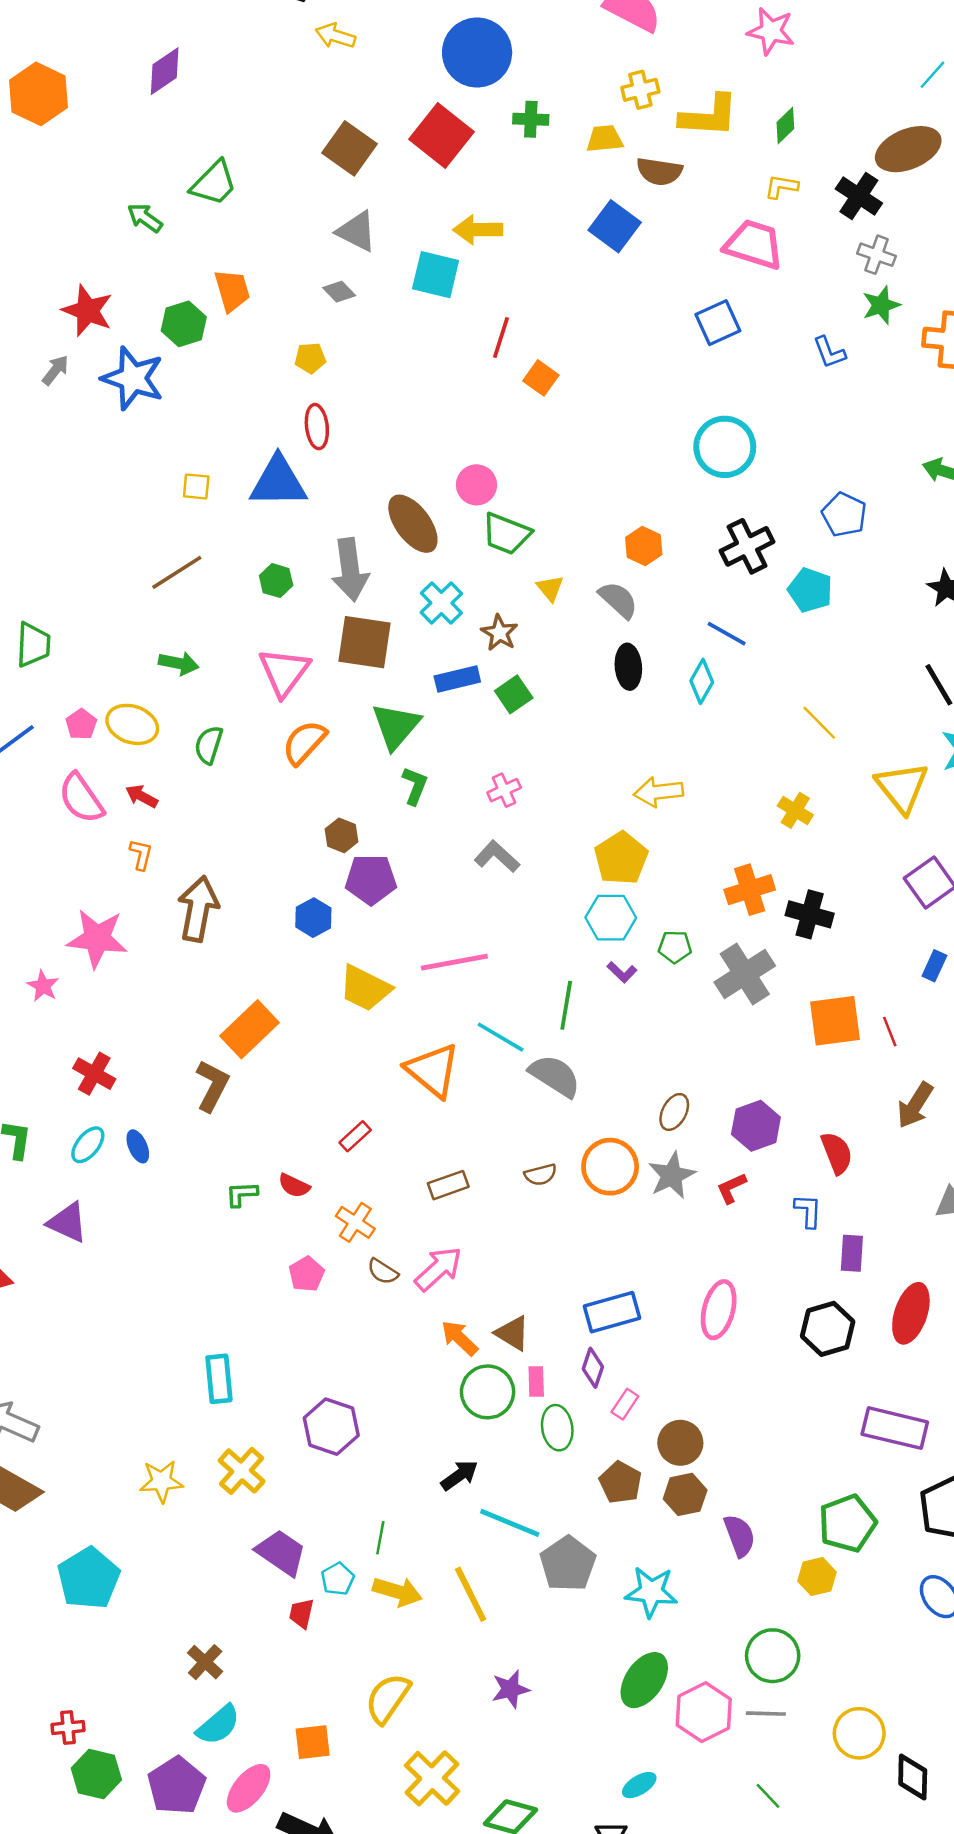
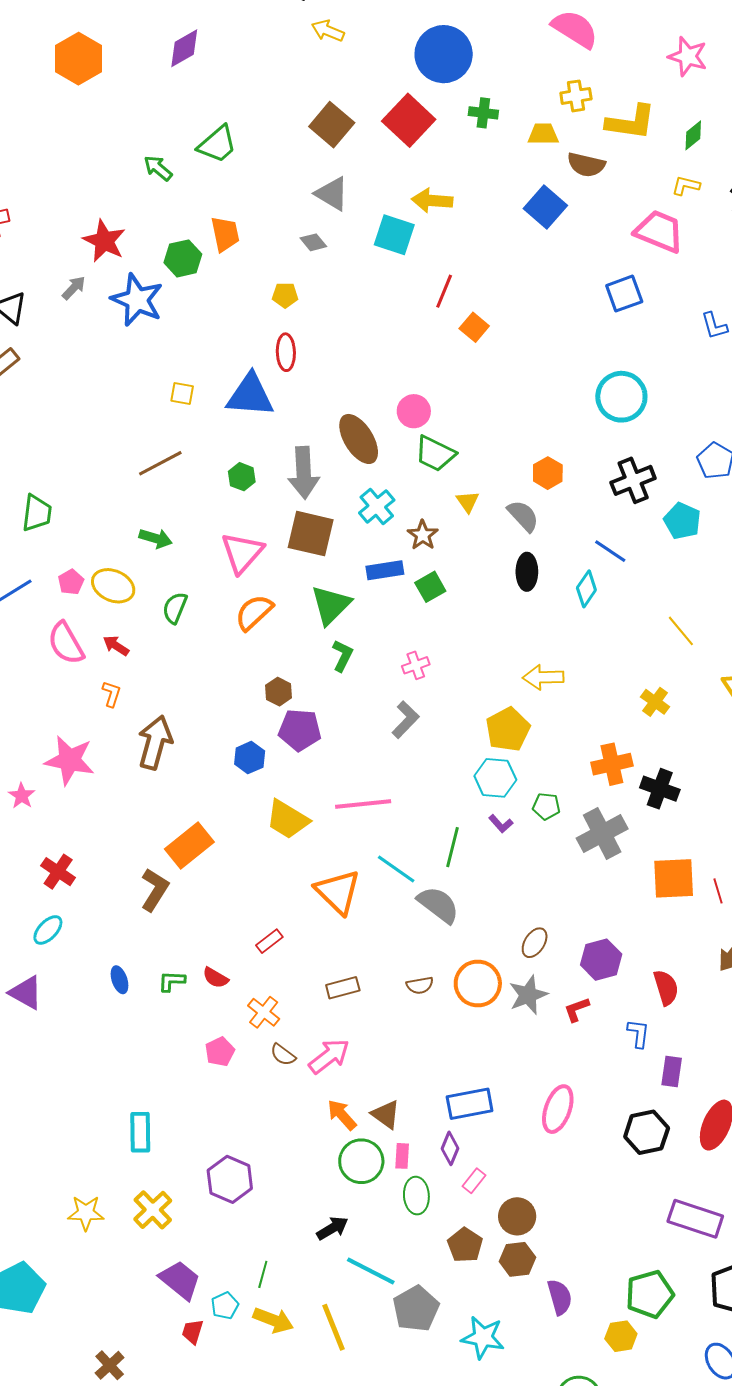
gray L-shape: (497, 857) -> (405, 720), turned 87
blue ellipse: (138, 1146) -> (119, 980), moved

